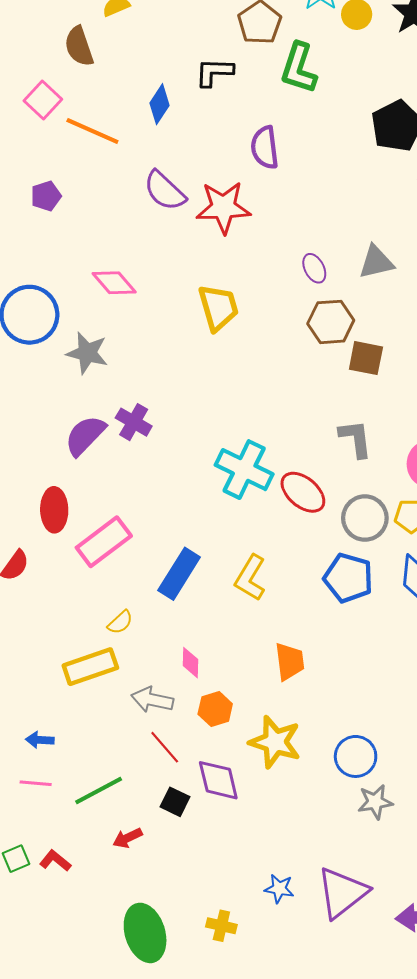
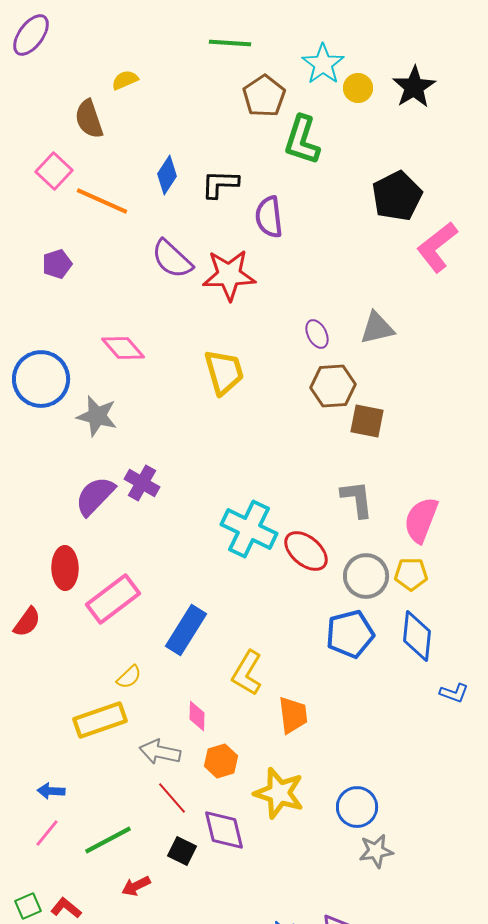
black L-shape: (214, 72) -> (220, 184), moved
yellow L-shape: (250, 578) -> (247, 673), moved
blue pentagon: (348, 578) -> (350, 634), turned -30
pink line: (36, 783) -> (47, 833), turned -56

